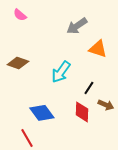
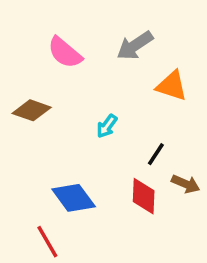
pink semicircle: (20, 15) -> (65, 53), moved, size x1.5
cyan arrow: (61, 72) -> (107, 126), size x0.6

